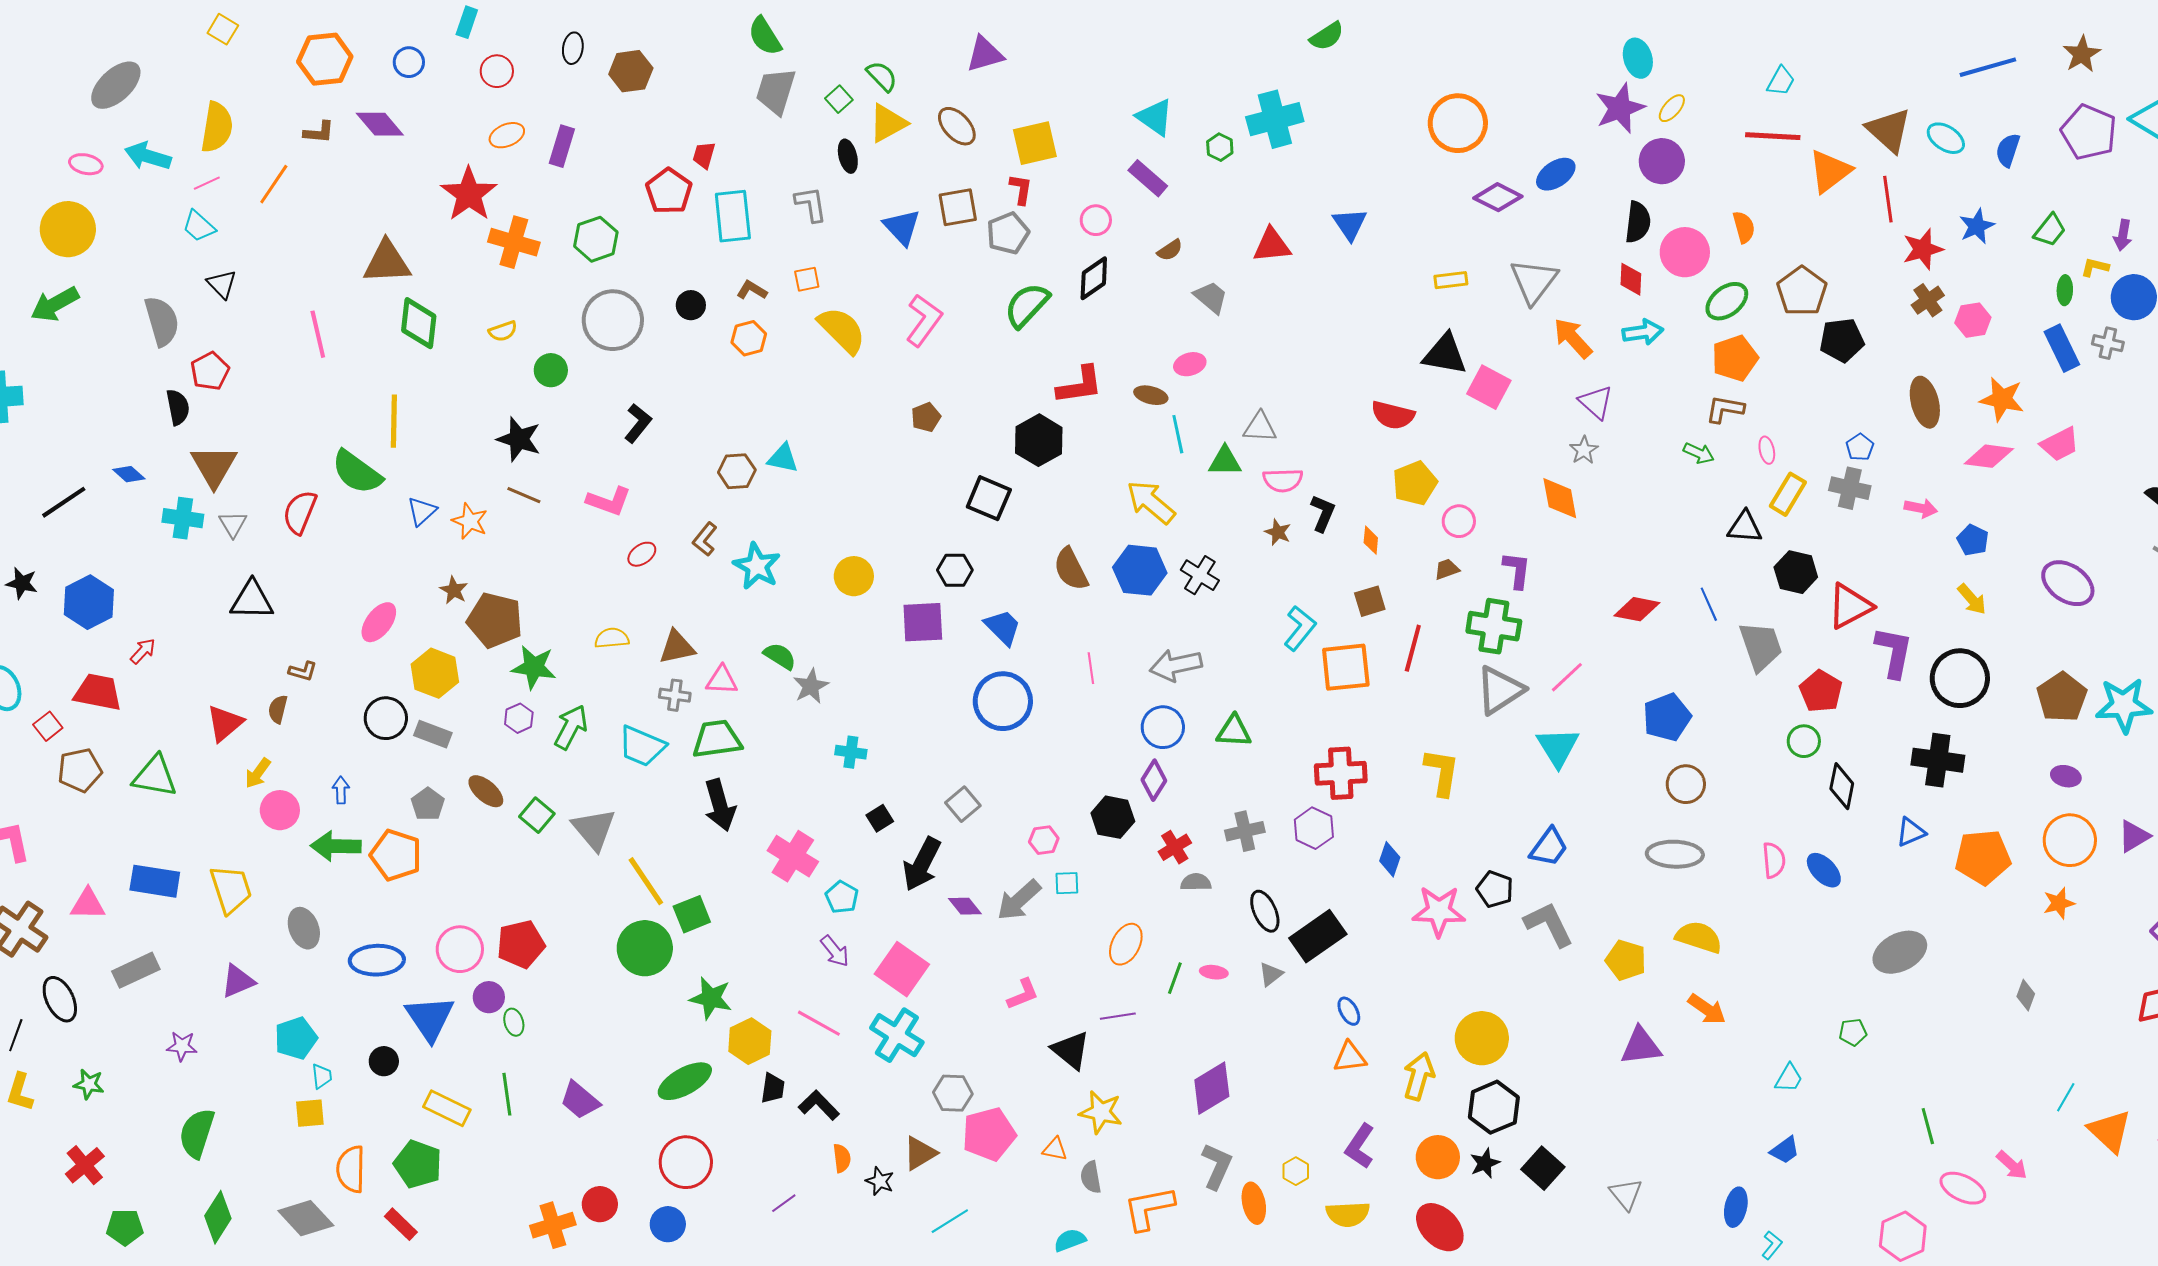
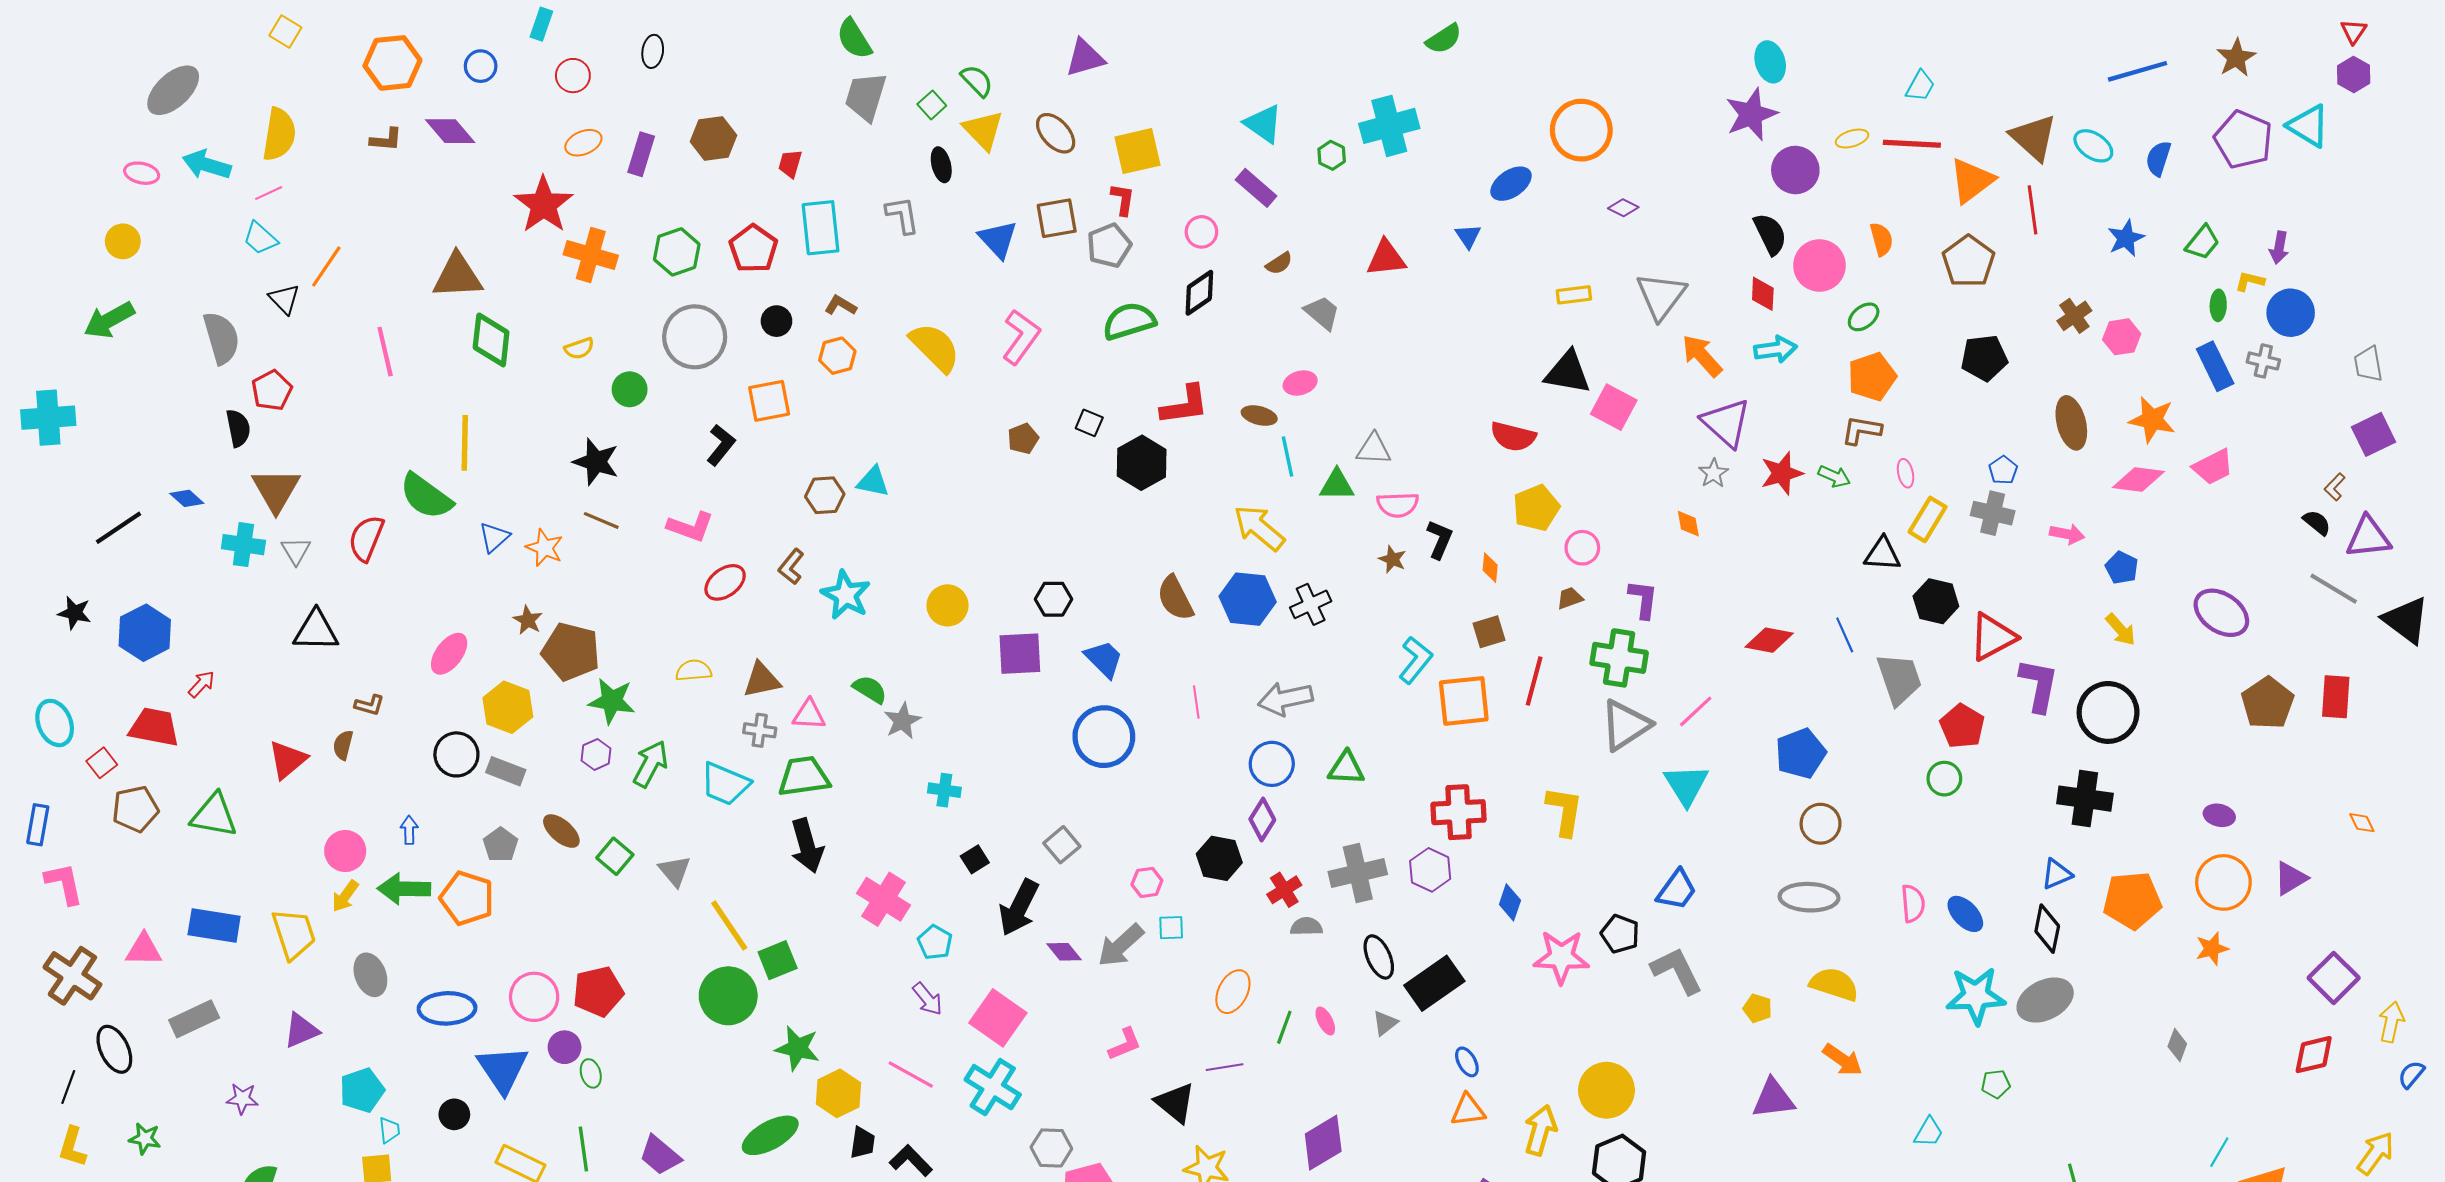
brown hexagon: (631, 71) -> (714, 139), moved
yellow ellipse: (1672, 108) -> (1852, 139), moved, turned 32
yellow triangle: (888, 123) -> (983, 130), turned -45
blue ellipse: (1556, 174) -> (1511, 184), moved
orange line: (274, 184) -> (326, 267), moved
red pentagon: (669, 191) -> (753, 249), moved
purple diamond: (1498, 197) -> (1623, 208), size x0.6
black semicircle: (1638, 222) -> (1770, 234), turned -33
blue triangle: (1350, 224) -> (1468, 236), size x0.7
yellow circle: (68, 229) -> (123, 241), size x0.6
red star: (1923, 249) -> (1782, 473), moved
orange square: (807, 279) -> (769, 401), moved, size x1.6
brown pentagon: (1802, 291) -> (1968, 261), moved
green ellipse: (1727, 301) -> (1864, 317), size x0.7
green semicircle: (1027, 305) -> (1129, 321), turned 30
purple triangle: (1596, 402) -> (1726, 423), size x1.4
black square: (989, 498) -> (1089, 423), moved, size x0.6
orange diamond: (1560, 498) -> (1688, 524), size x0.6
red ellipse: (642, 554) -> (725, 582), size x1.4
black cross: (1200, 575) -> (1311, 604), turned 33
brown pentagon: (2062, 697) -> (2268, 703), moved
cyan star: (2124, 705) -> (1976, 996), moved
yellow arrow: (258, 773) -> (345, 896), moved
black diamond: (1842, 786) -> (2047, 929), moved
gray triangle: (594, 829) -> (675, 871), size x0.7
gray cross: (1245, 831) -> (1358, 873), size x1.4
yellow pentagon: (1626, 960) -> (1758, 1008), size x0.7
pink ellipse: (1214, 972) -> (1325, 1021), turned 56

